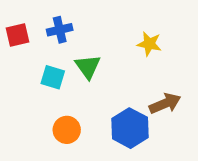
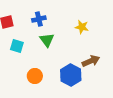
blue cross: (60, 30) -> (39, 19), moved
cyan square: (53, 77) -> (17, 46), moved

